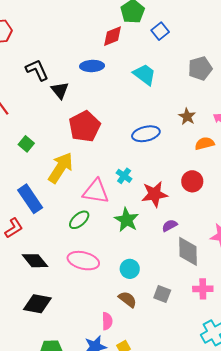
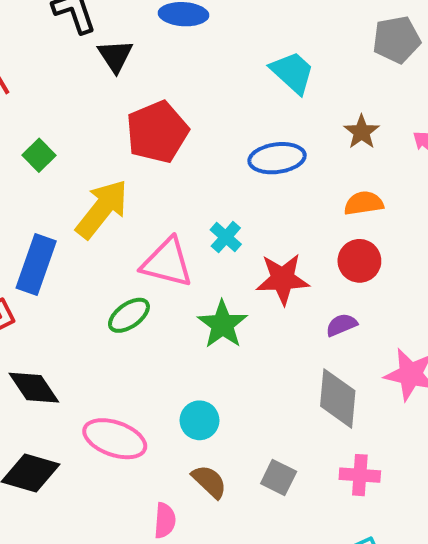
cyan trapezoid: (144, 74) -> (292, 72), moved
orange semicircle: (205, 143) -> (364, 203), moved
blue rectangle: (30, 199) -> (36, 265), turned 48
purple semicircle: (170, 226) -> (341, 325), moved
pink ellipse: (83, 261) -> (115, 439), moved
cyan circle: (130, 269) -> (200, 420), moved

